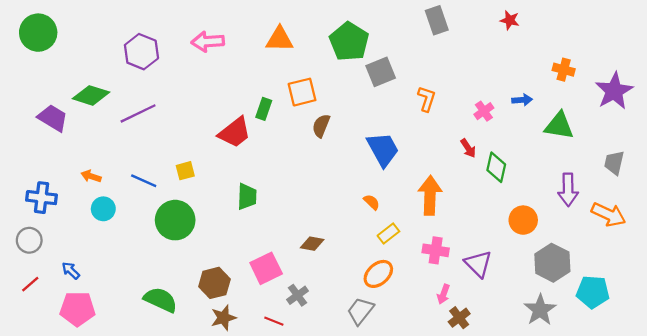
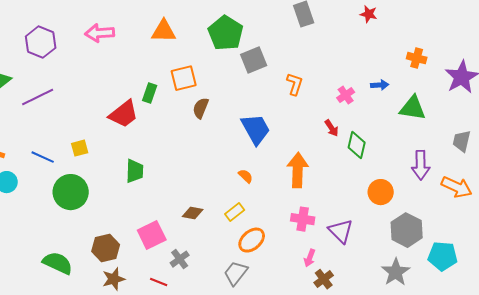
yellow rectangle: (388, 234) -> (235, 212), moved

